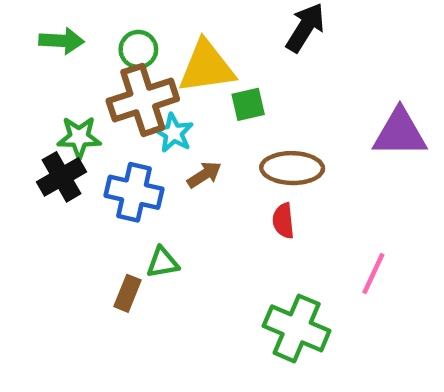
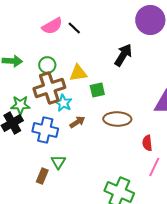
yellow triangle: (206, 67) -> (78, 73), size x0.7
red semicircle: (283, 221) -> (147, 143), moved
green triangle: (163, 263) -> (58, 162), turned -49

